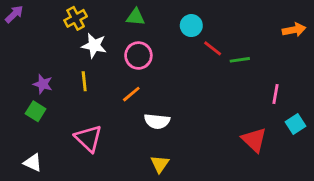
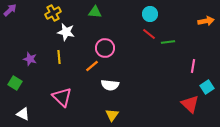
cyan circle: (191, 26) -> (150, 14), moved
pink circle: (138, 56) -> (105, 48), moved
green square: (36, 111) -> (15, 83), moved
red triangle: (254, 140) -> (190, 104), moved

